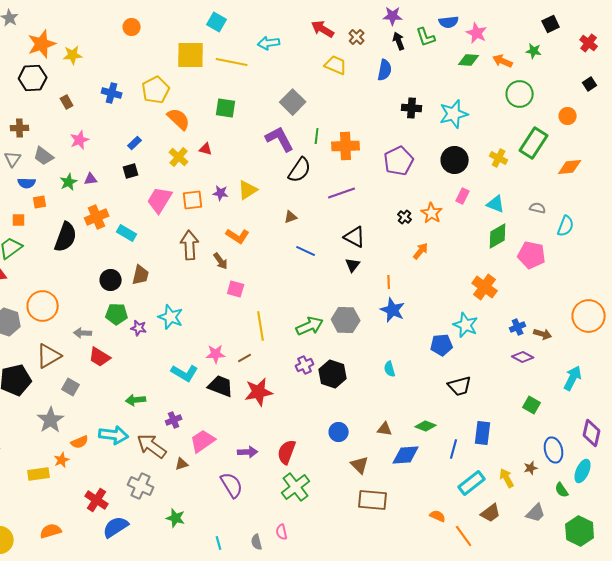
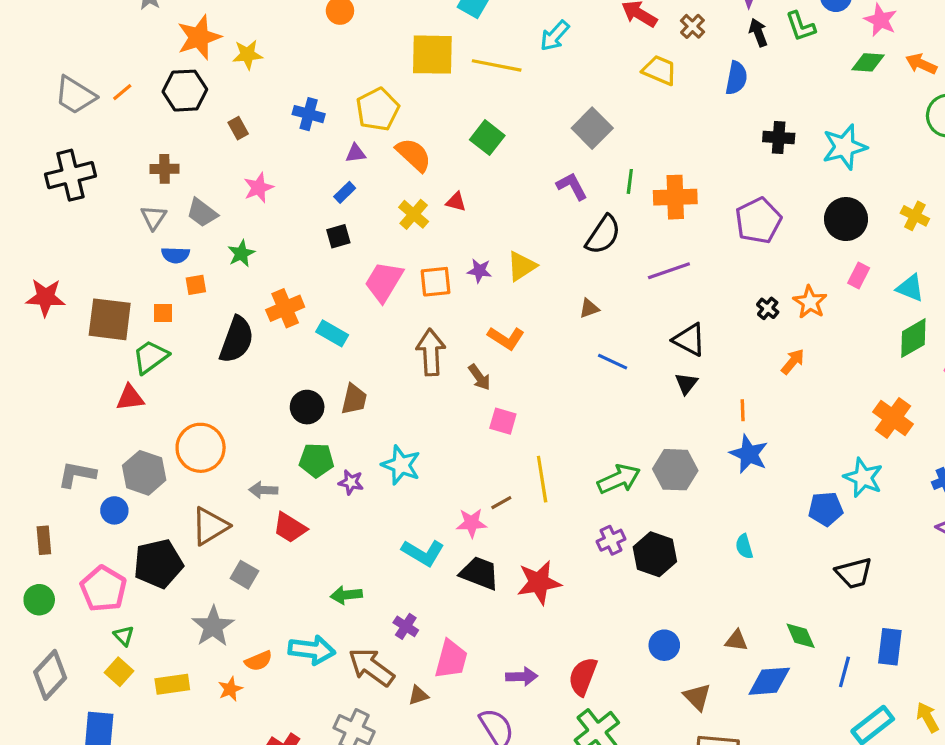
cyan arrow: (269, 43) -> (555, 36), turned -40
green square: (226, 108) -> (487, 138), turned 30
purple L-shape: (280, 139) -> (572, 186), size x0.7
purple triangle: (91, 179) -> (356, 153), moved
brown line: (245, 358) -> (501, 503), moved
purple cross: (174, 420) -> (406, 626), turned -35
green diamond: (426, 426) -> (801, 636), turned 45
pink trapezoid: (203, 441) -> (451, 659), turned 140
yellow rectangle: (39, 474) -> (172, 684), moved

